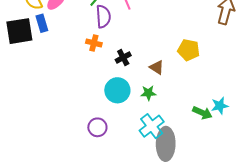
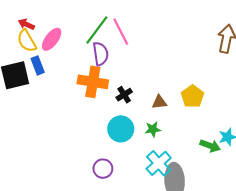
orange cross: (94, 43) -> (93, 82), size x1.8
yellow pentagon: (189, 50) -> (192, 96), moved, turned 30
brown triangle: (157, 67) -> (159, 102), turned -35

